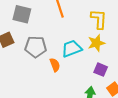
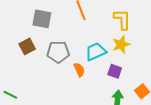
purple square: (101, 70) -> (115, 71), moved

